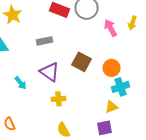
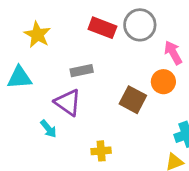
orange circle: (112, 68) -> (163, 82), moved
purple triangle: (50, 72) -> (68, 102), moved

